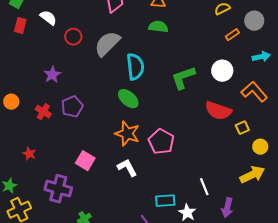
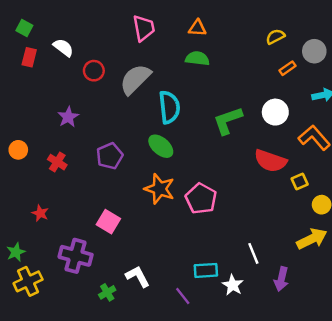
purple pentagon: (72, 107) -> (110, 156), moved
white L-shape: (127, 168) -> (138, 277), moved

